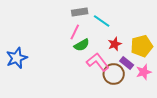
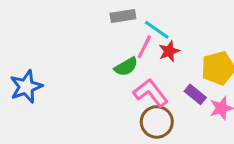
pink line: (75, 32) -> (144, 47), moved
red star: (115, 44) -> (169, 51), moved
brown circle: (114, 74) -> (157, 122), moved

